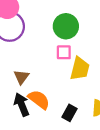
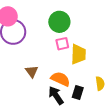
orange semicircle: (39, 100) -> (60, 79), moved
black arrow: (22, 105) -> (56, 95), moved

